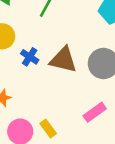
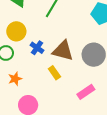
yellow rectangle: (48, 129) -> (54, 73), moved

